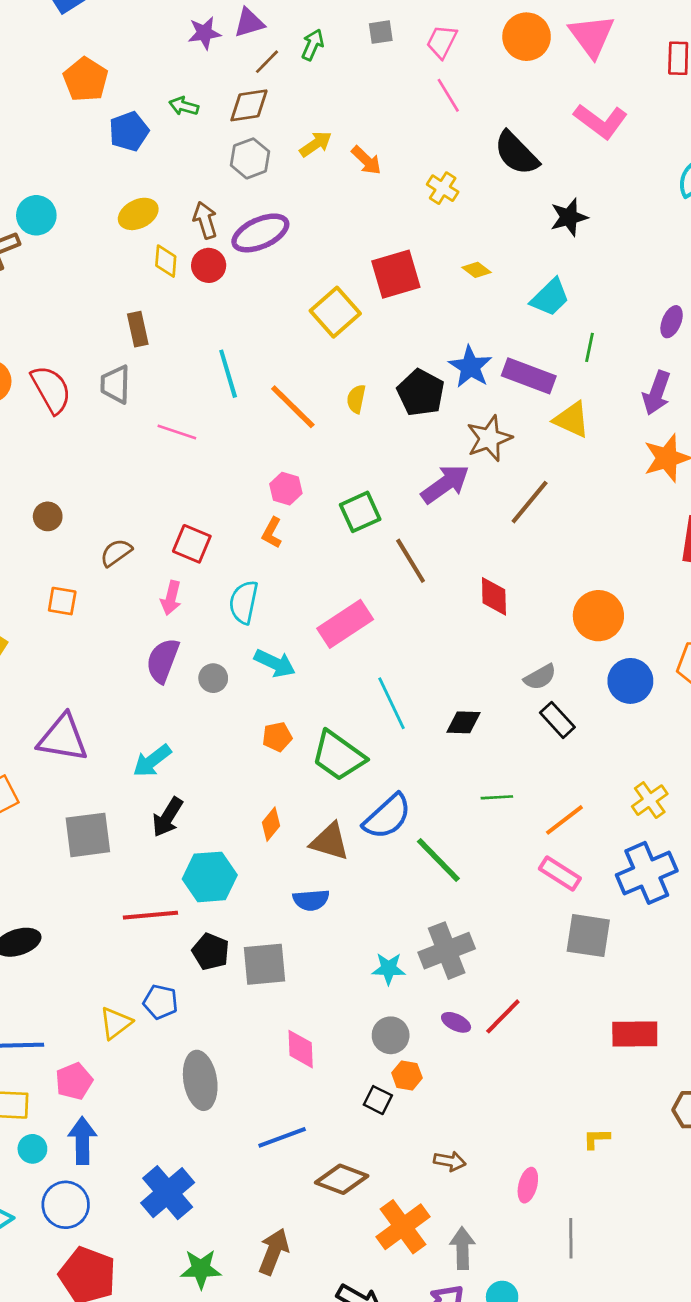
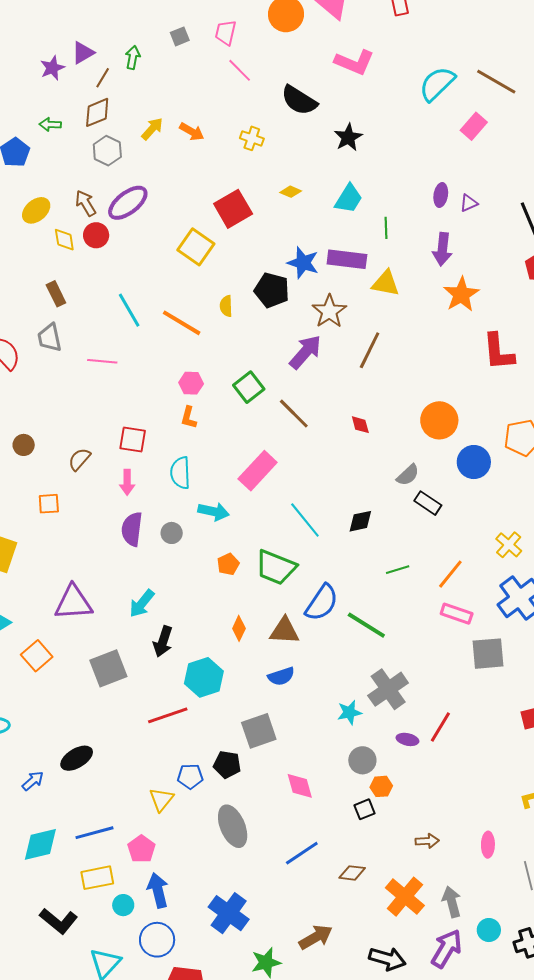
red diamond: (494, 596) -> (360, 425), size x0.7
black pentagon: (211, 952) -> (227, 764), moved
black square: (378, 1100) -> (365, 809), turned -35
brown diamond: (342, 1179) -> (352, 873), size x0.7
brown arrow: (274, 1252) -> (316, 937), turned 52

